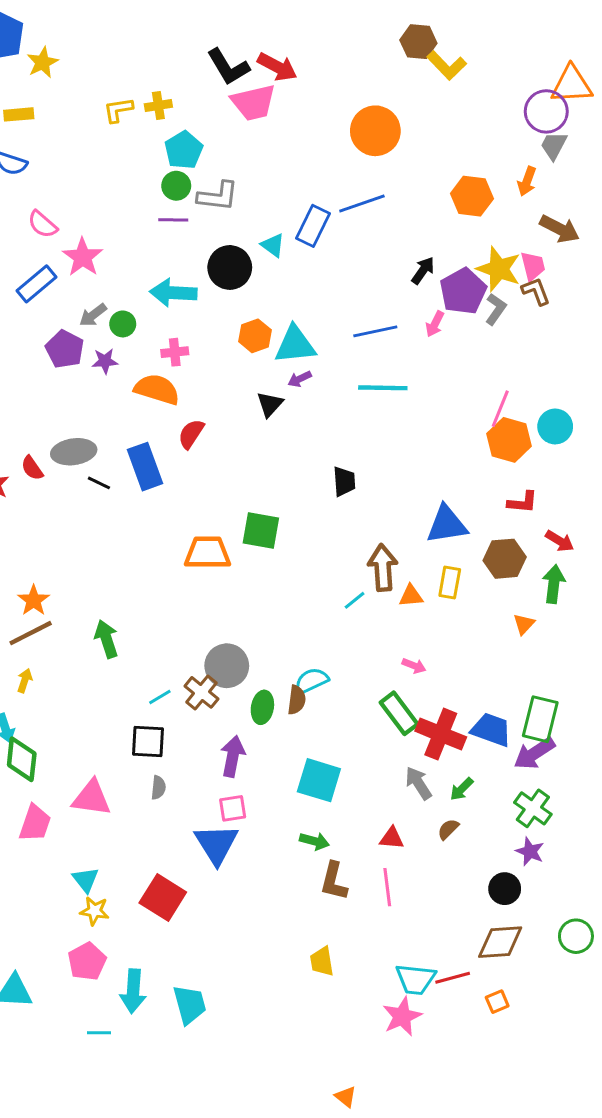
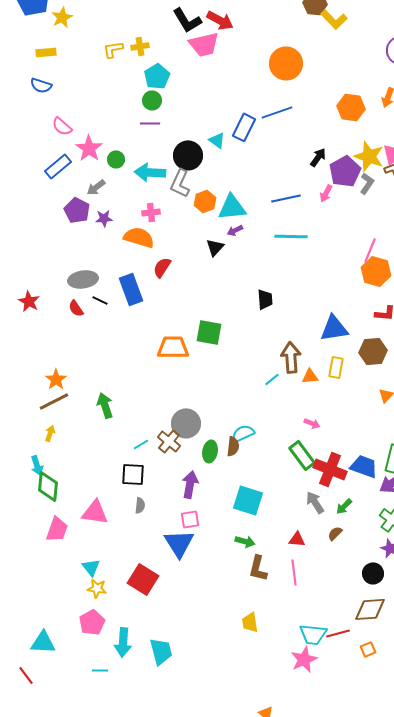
gray L-shape: (218, 196) -> (180, 183), moved, turned 108
green circle: (123, 324) -> (116, 159), moved
red semicircle: (32, 468) -> (76, 308), moved

